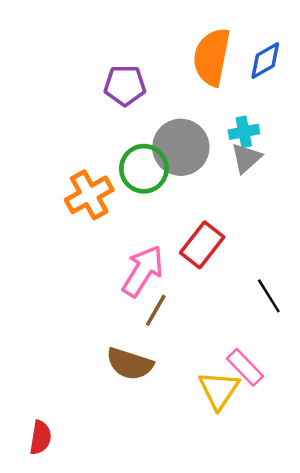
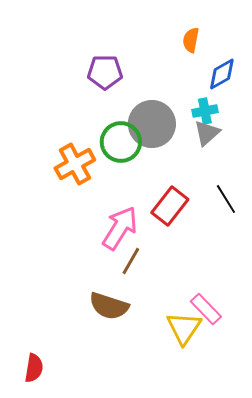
orange semicircle: (212, 57) -> (191, 40), moved, size x0.5
blue diamond: (265, 60) -> (222, 74), moved
black line: (269, 296) -> (226, 199), moved

